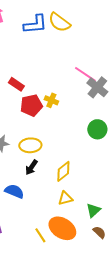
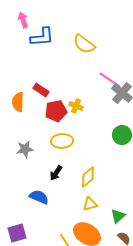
yellow semicircle: (59, 22) -> (84, 44), moved
blue L-shape: (35, 24) -> (42, 37), moved
yellow ellipse: (30, 145) -> (62, 141), moved

